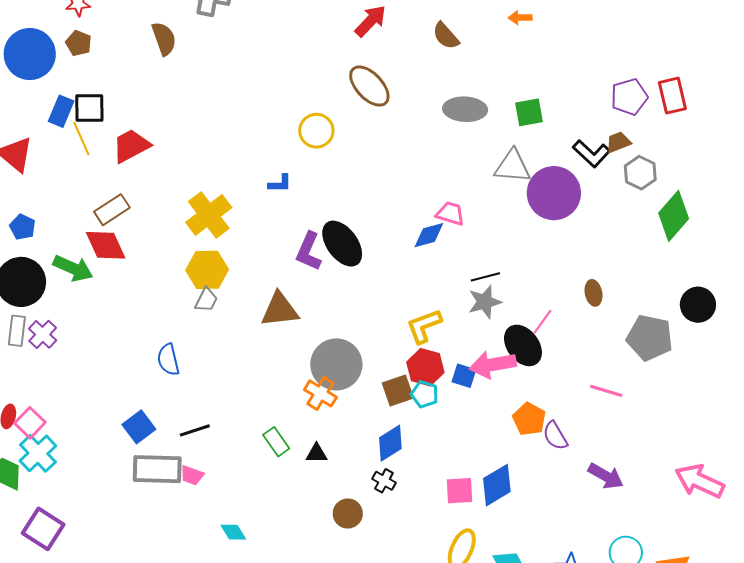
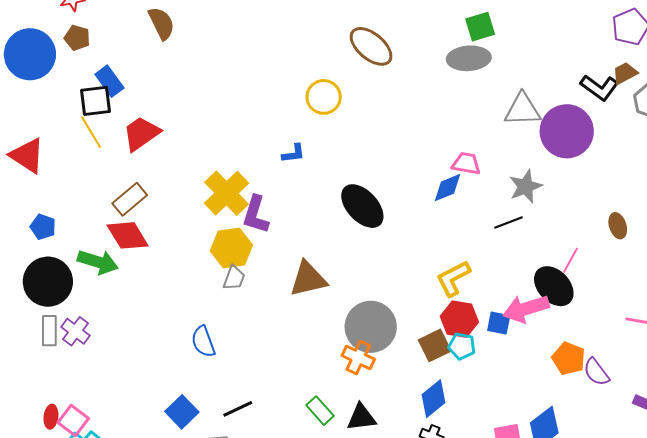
blue rectangle: (61, 111) -> (109, 81), moved, turned -52
green square: (529, 112) -> (480, 27), moved
purple L-shape: (309, 251) -> (256, 215), moved
gray star: (485, 302) -> (526, 187), moved
black triangle: (317, 453) -> (361, 417), size x1.4

